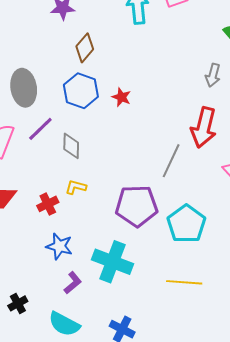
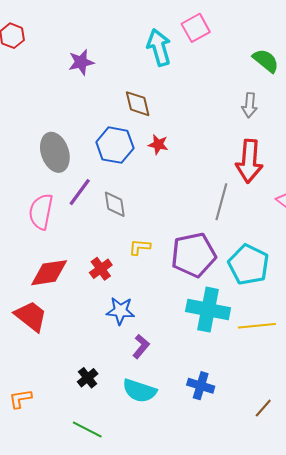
brown diamond: (85, 48) -> (138, 104), moved, turned -44
yellow L-shape: (76, 187) -> (140, 247), moved
cyan cross: (113, 262) -> (208, 310), moved

